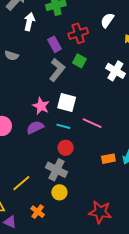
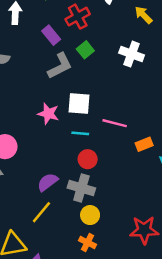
green square: (79, 61) -> (85, 50), turned 32
gray L-shape: (57, 70) -> (60, 66), turned 35
purple semicircle: (35, 127) -> (48, 182), moved
orange rectangle: (108, 159) -> (144, 144), moved
orange cross: (38, 212) -> (88, 243), moved

